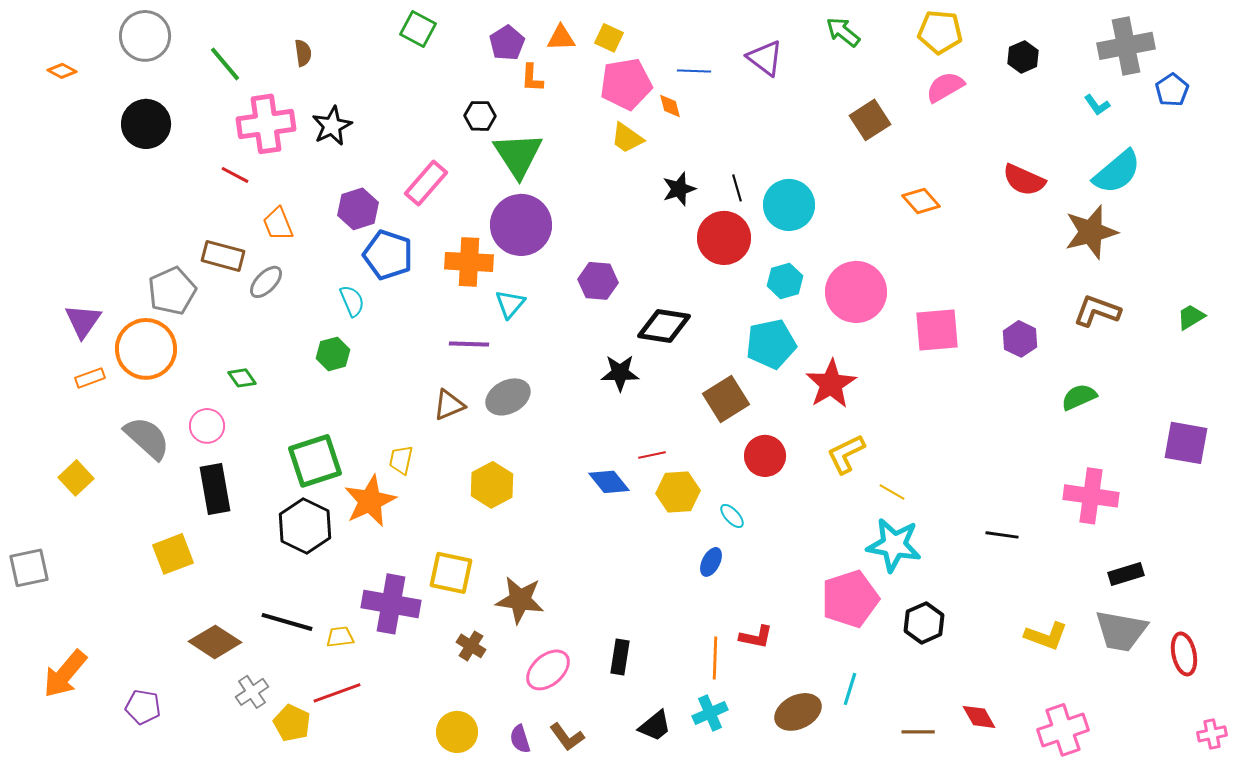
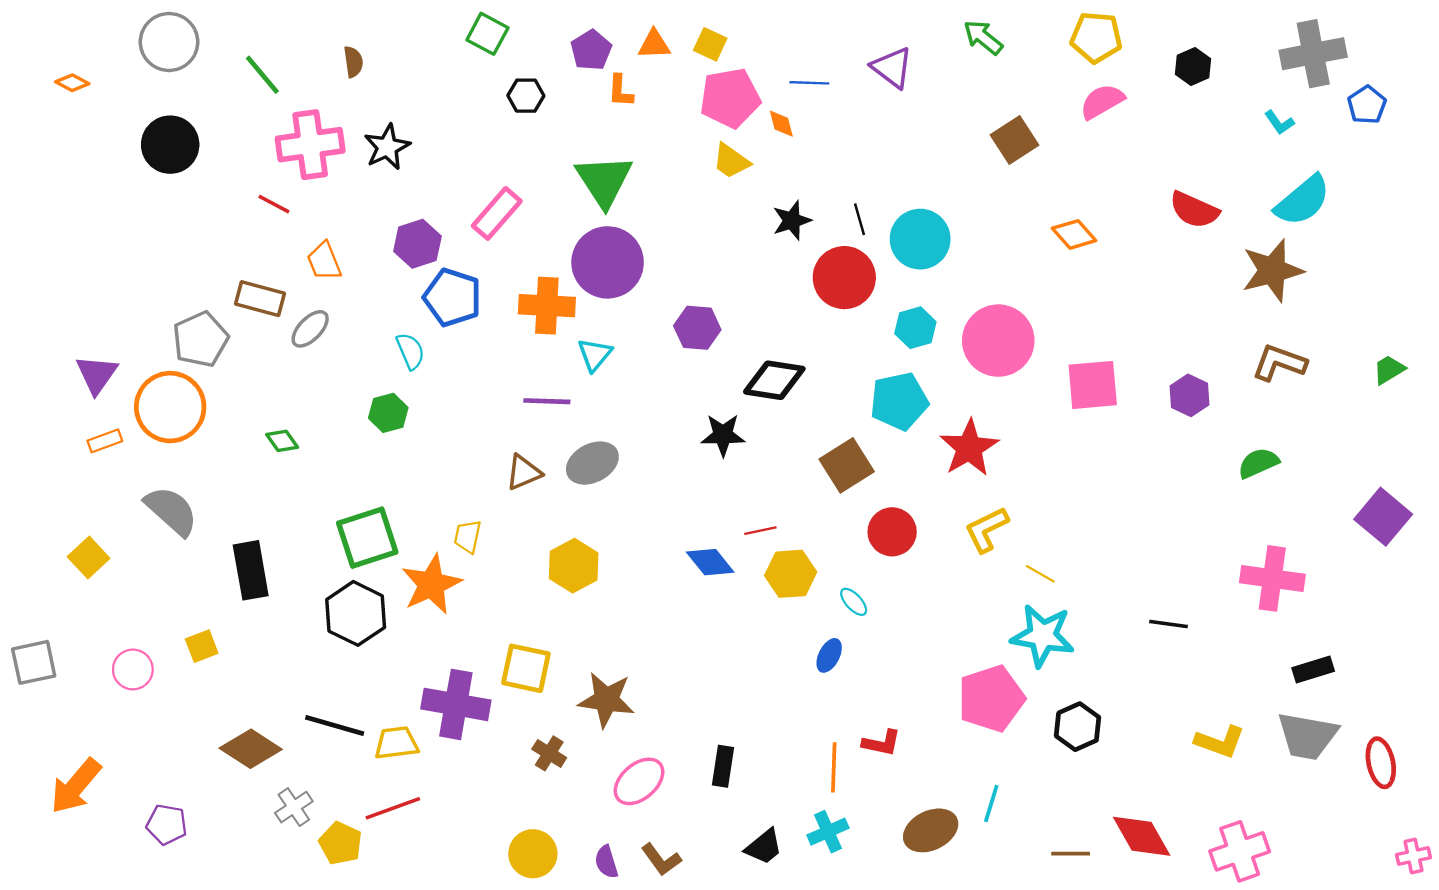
black hexagon: (480, 116) -> (526, 96), moved
pink circle: (207, 426) -> (133, 669), moved
purple square: (1186, 443) -> (1383, 517), turned 30
yellow square: (173, 554) -> (202, 646), size x0.7
yellow trapezoid: (340, 637) -> (396, 743), size x1.4
red diamond: (979, 717) -> (1142, 836), size x1.5

